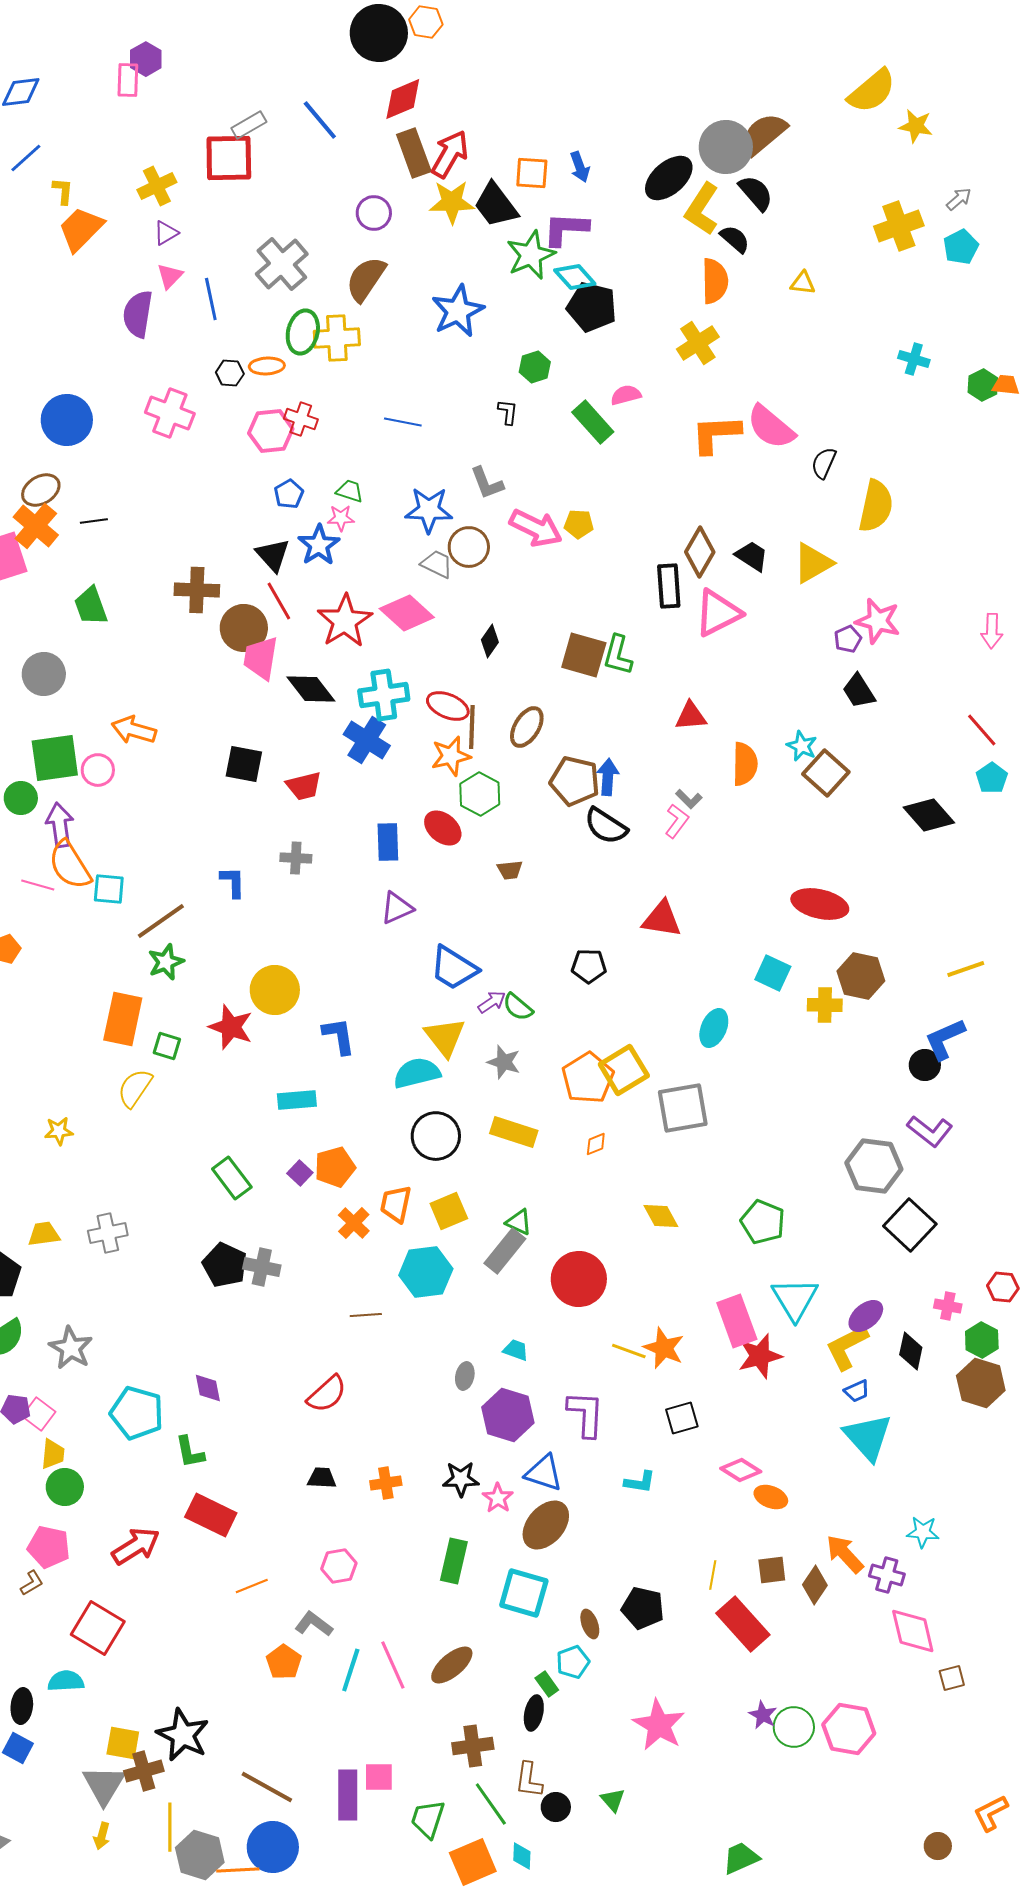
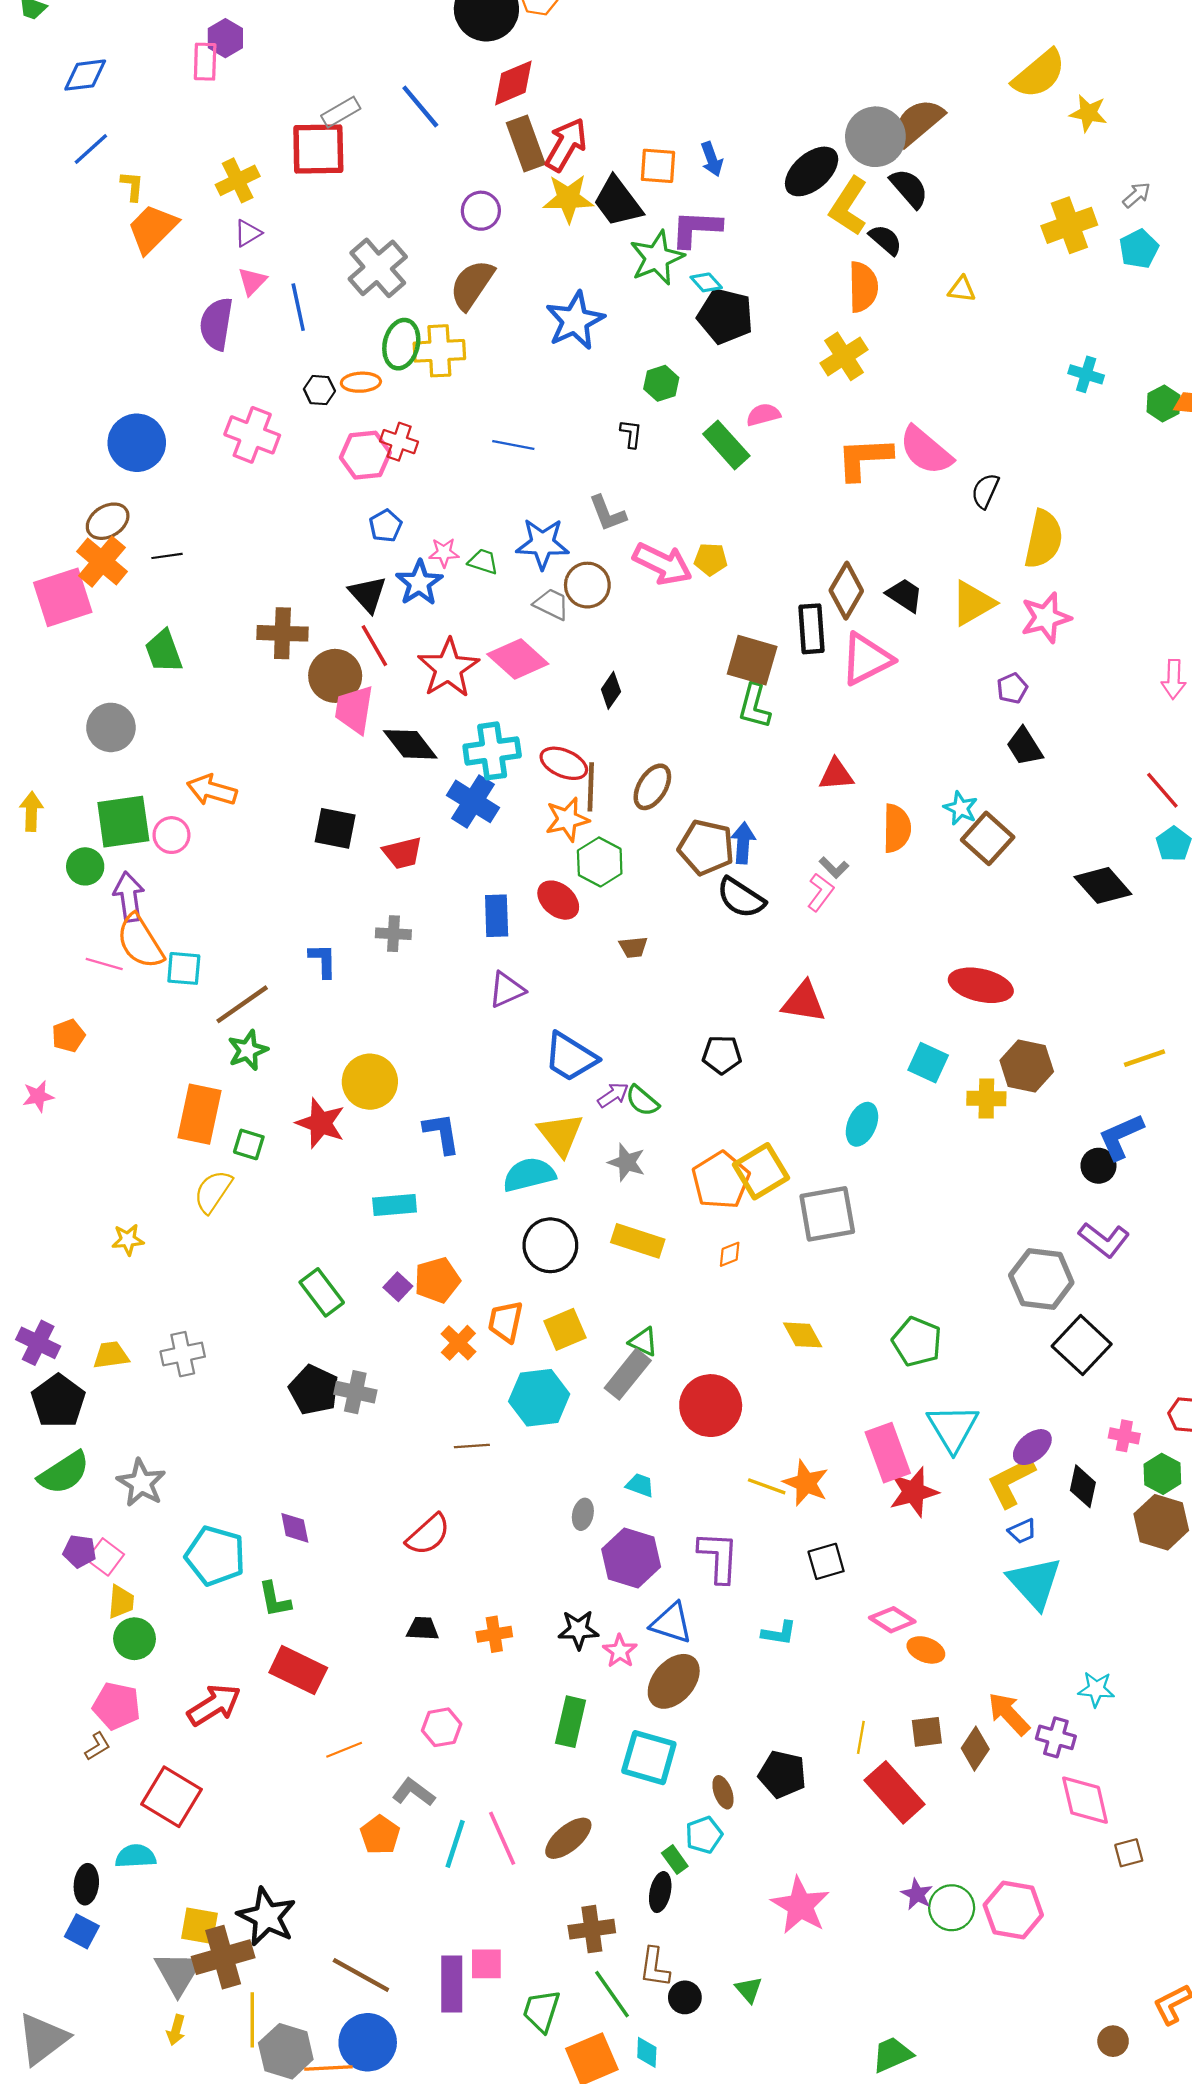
cyan diamond: (575, 277) -> (706, 282), size x0.7
green trapezoid: (350, 491) -> (483, 562), moved
pink star: (878, 621) -> (1046, 618), moved, turned -30
brown square: (584, 655) -> (752, 660), moved
brown cross: (144, 1771) -> (223, 1957), size x1.4

